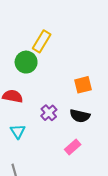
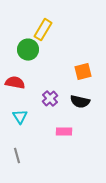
pink rectangle: (73, 147) -> (64, 132), moved, turned 42

